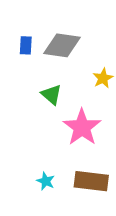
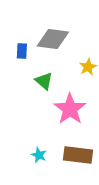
blue rectangle: (26, 45) -> (22, 51), moved

